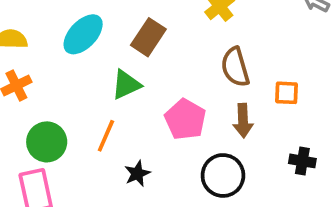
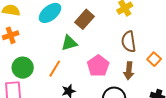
orange square: (286, 93) -> (154, 59), turned 32

